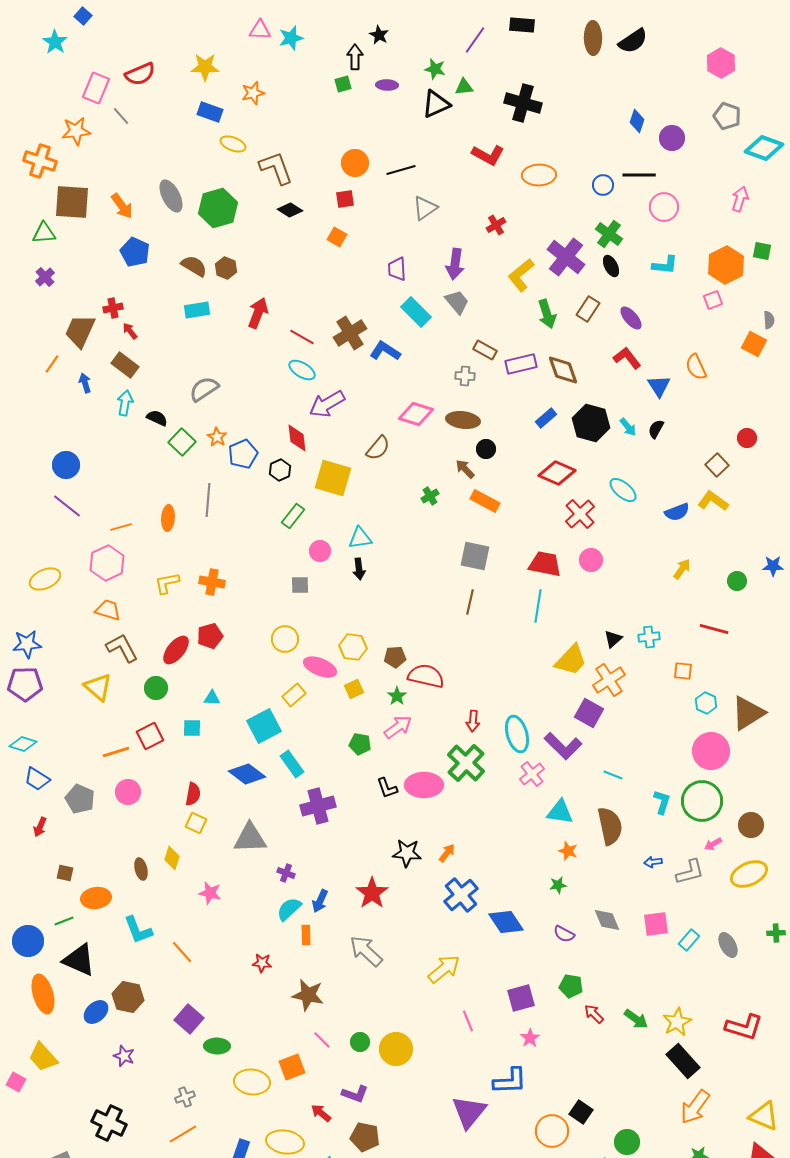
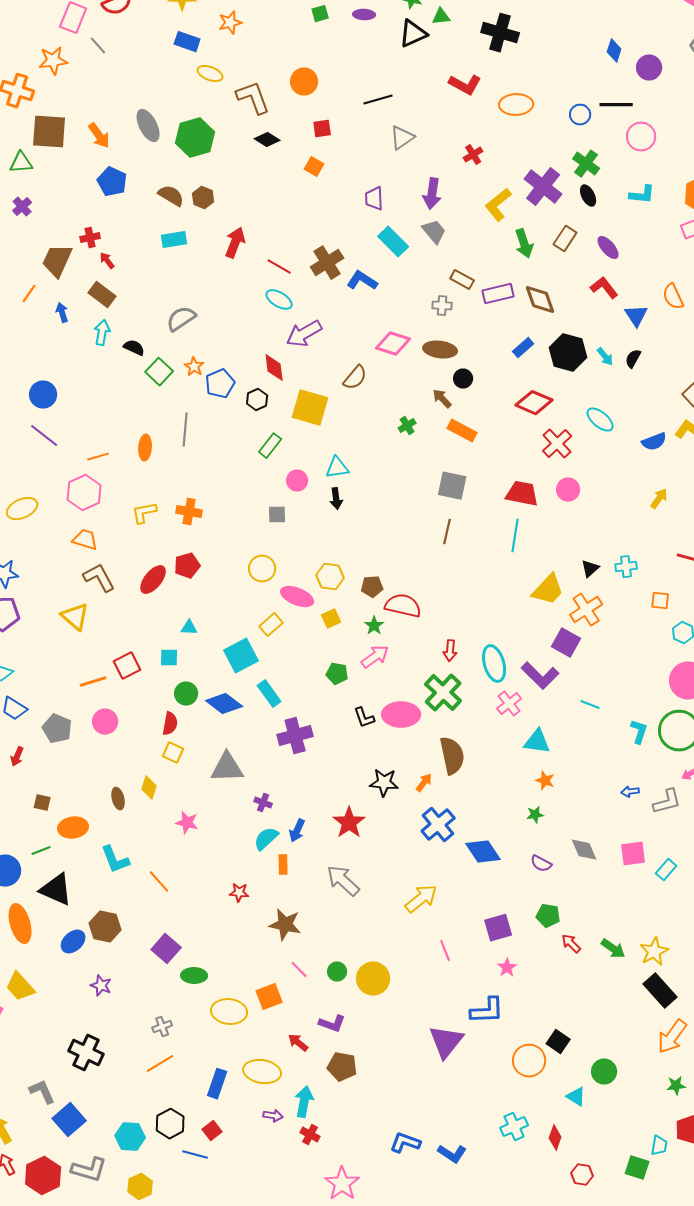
orange circle: (355, 163) -> (304, 82), moved
green circle: (156, 688) -> (186, 694), moved
brown semicircle: (610, 826) -> (452, 756), moved

